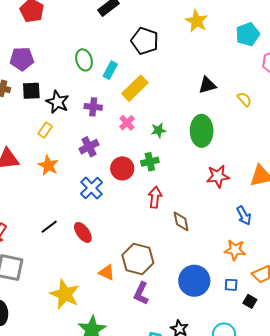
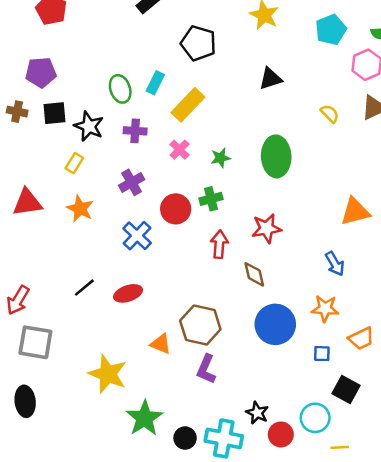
green ellipse: (84, 60) -> (120, 89), moved
black triangle: (207, 85) -> (270, 79), moved
red star: (218, 176) -> (267, 228), moved
red ellipse: (83, 232) -> (128, 293), turned -70
blue circle: (194, 281) -> (275, 324), moved
black square: (250, 301) -> (346, 389), moved, size x1.5

